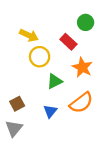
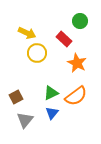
green triangle: (55, 81) -> (51, 93), moved
blue triangle: (50, 111) -> (52, 113), moved
gray triangle: (14, 128) -> (25, 120), moved

